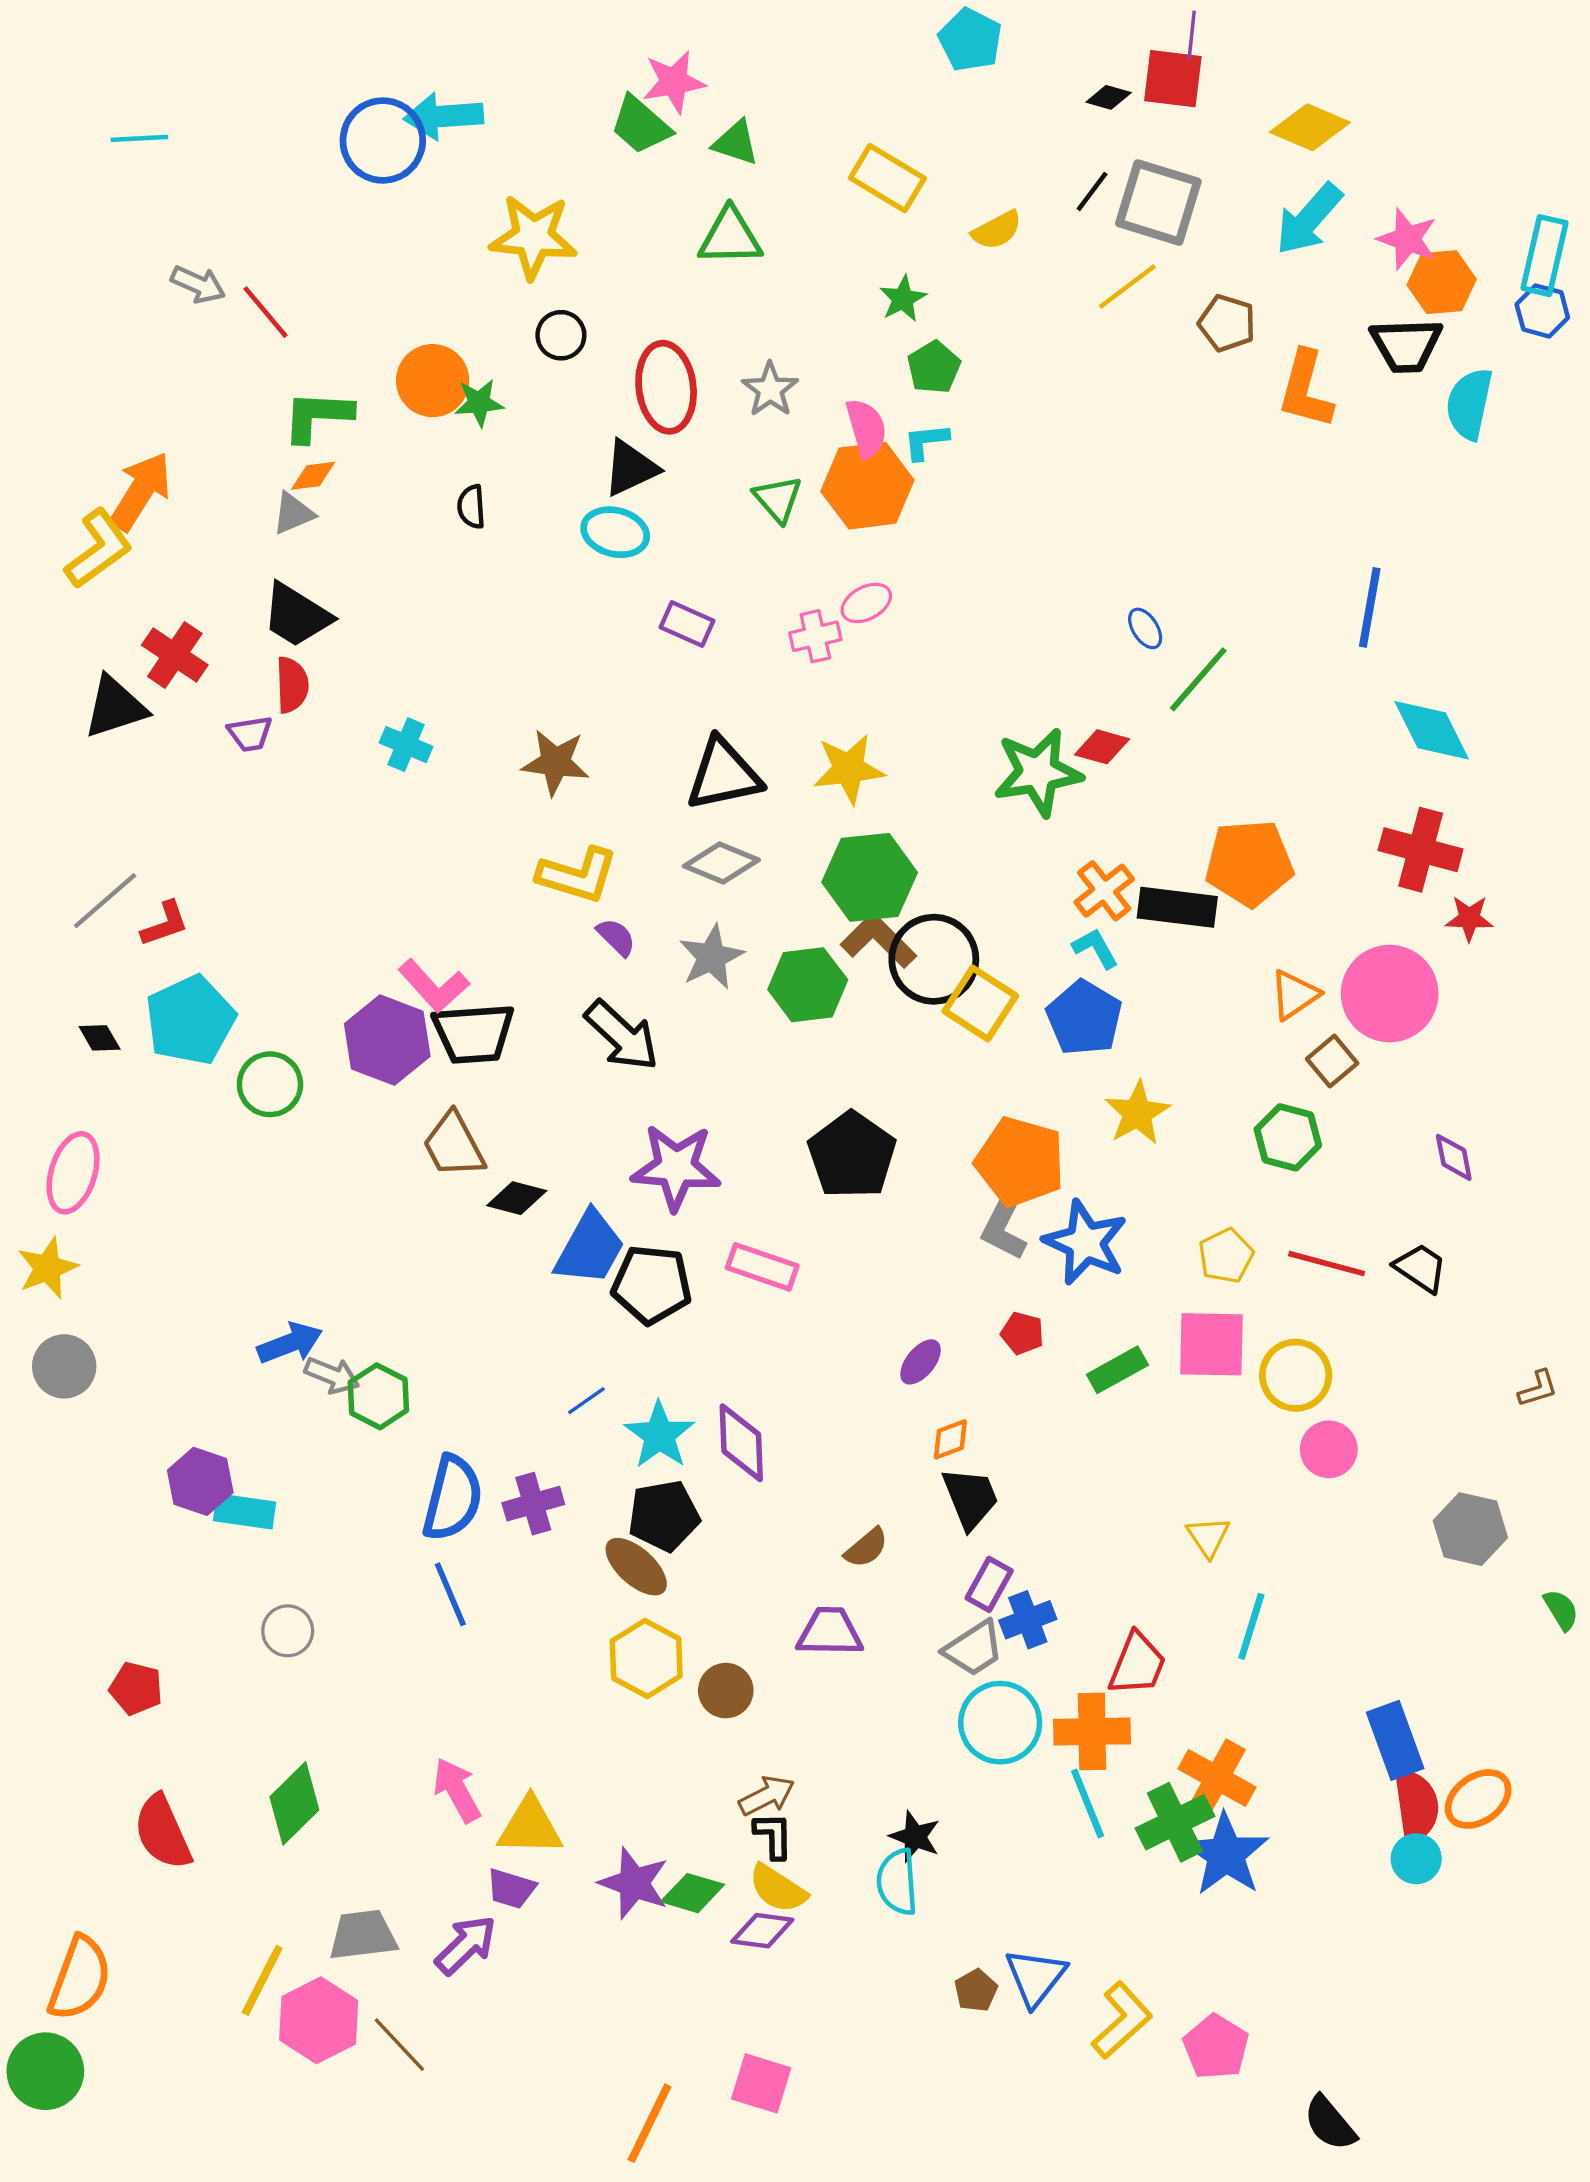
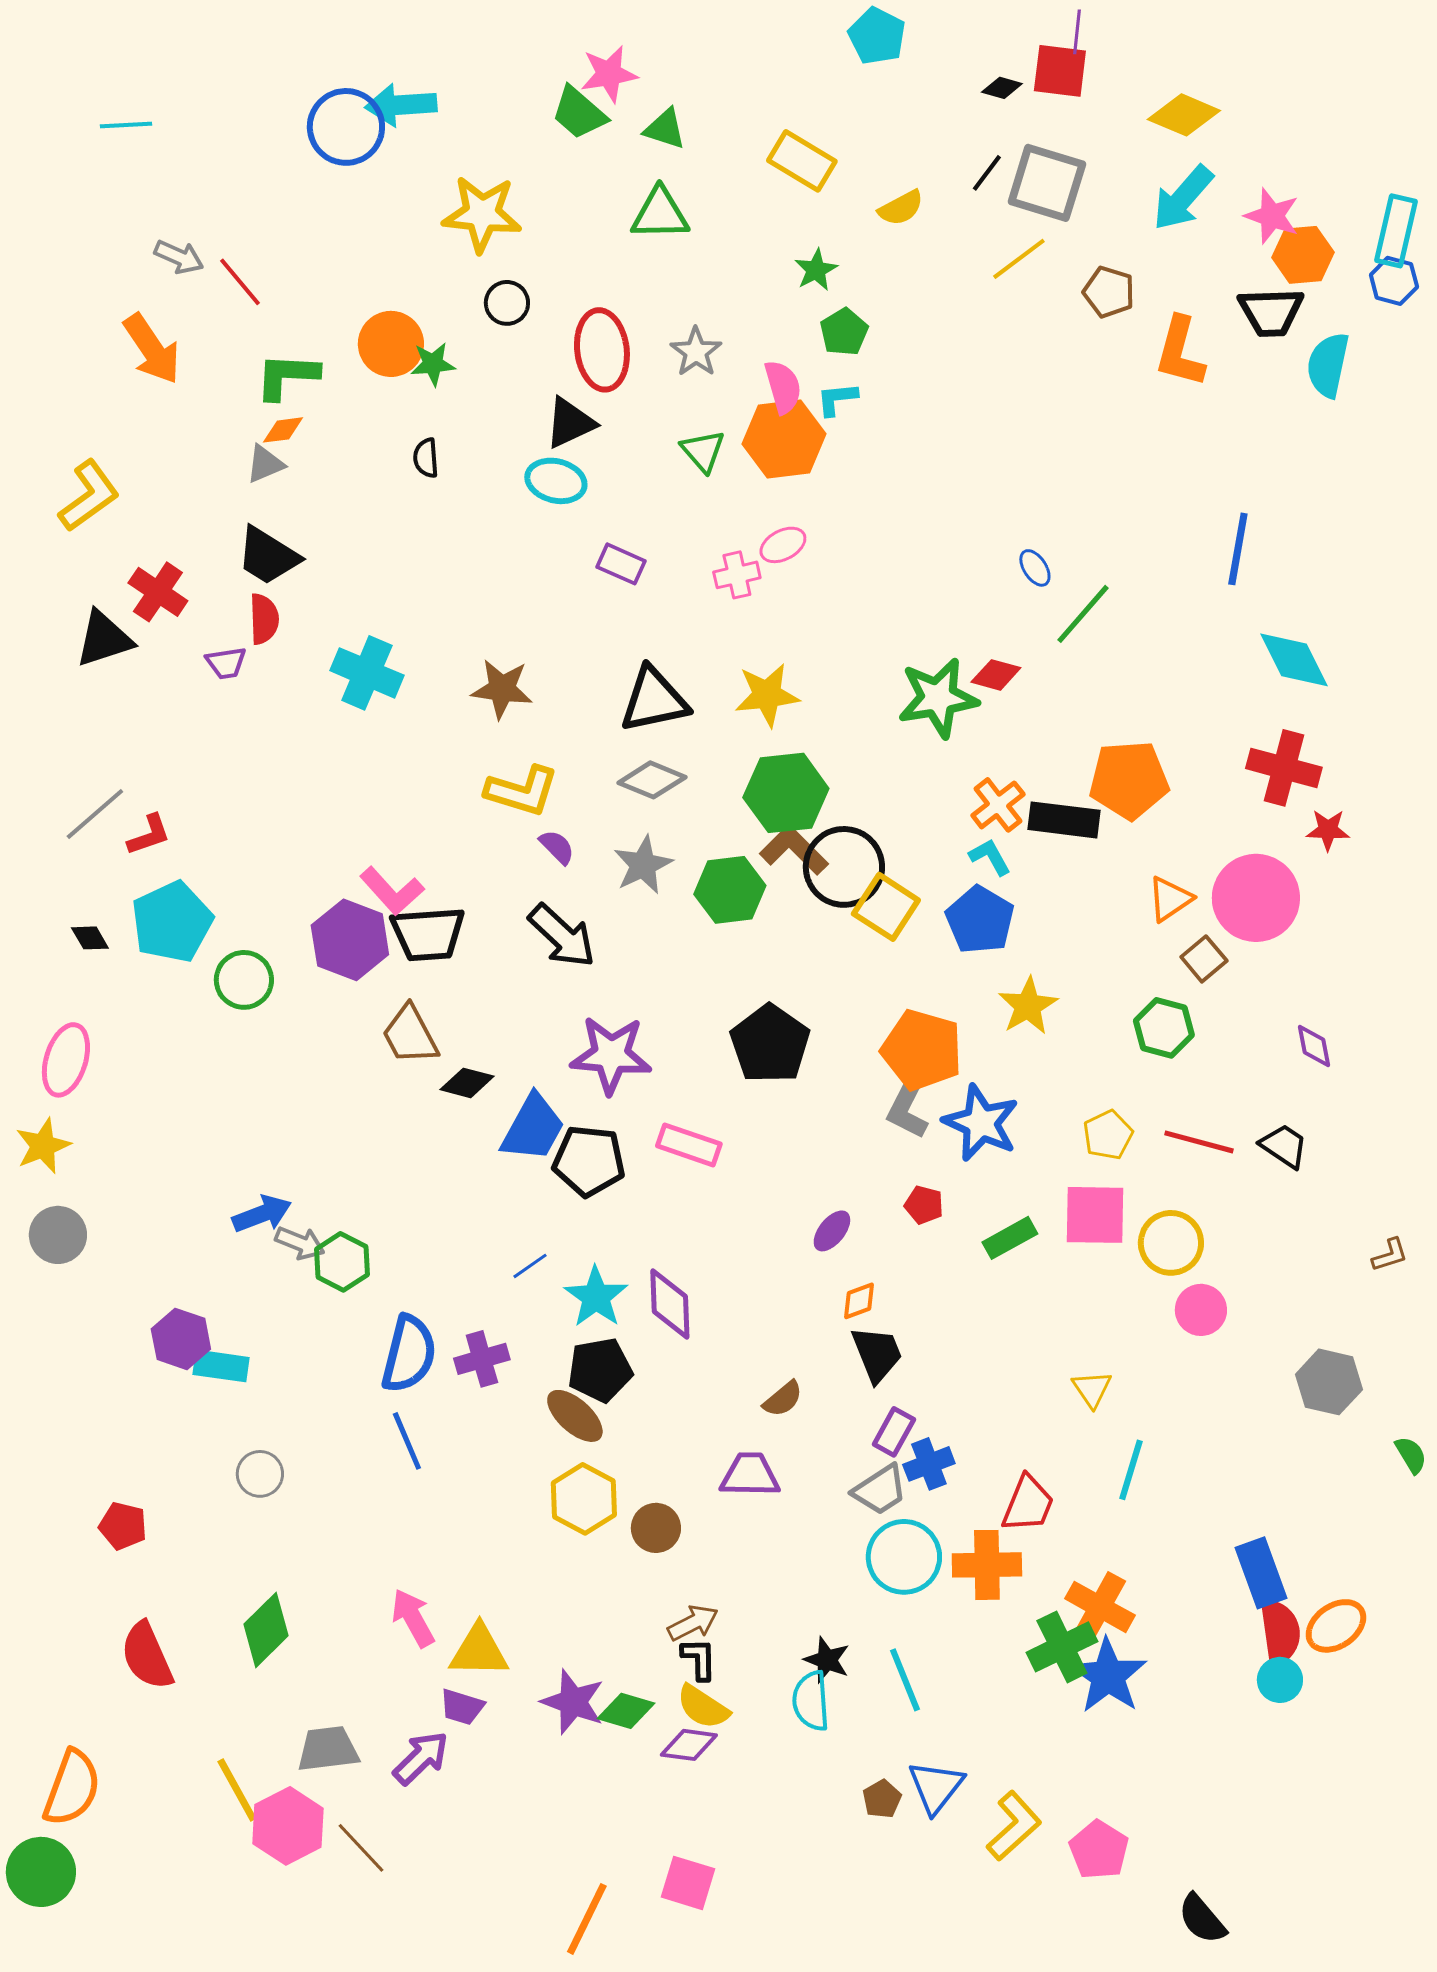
orange arrow: (141, 491) -> (152, 349), moved, turned 114
cyan cross: (406, 745) -> (367, 673), size x1.5
cyan line: (1088, 1803) -> (905, 1680), moved
yellow line: (262, 1980) -> (237, 1790), turned -56

